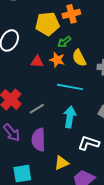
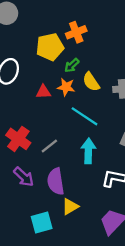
cyan line: (70, 87) -> (84, 116), turned 30
yellow triangle: (61, 163) -> (70, 207), moved

